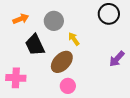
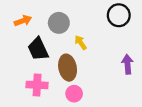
purple arrow: (117, 59) -> (127, 64), turned 132
brown ellipse: (62, 62) -> (68, 68), turned -55
pink cross: (16, 78) -> (37, 85), moved

